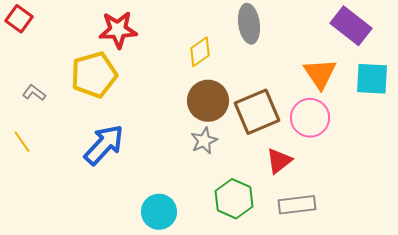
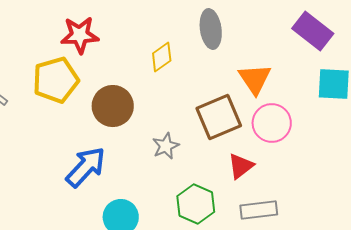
orange triangle: (320, 74) -> (255, 79), moved
brown circle: (208, 101) -> (113, 106), moved
blue arrow: (104, 145) -> (86, 167), moved

